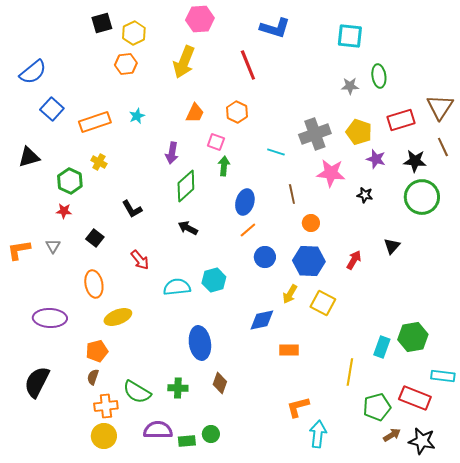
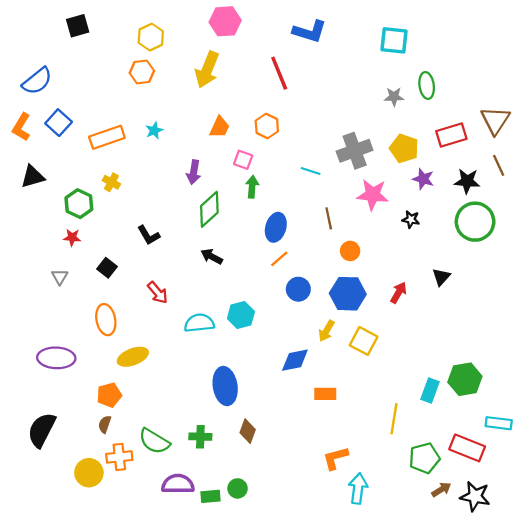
black square: (102, 23) -> (78, 26), moved
orange L-shape: (19, 250) -> (21, 127), moved, turned -50
yellow circle: (104, 436) -> (89, 473), moved

